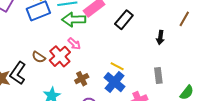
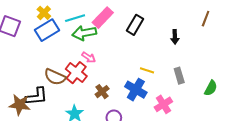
brown line: (184, 19) -> (206, 19), moved
brown semicircle: (39, 57) -> (55, 77), size x1.5
yellow line: (117, 66) -> (147, 70), moved
black L-shape: (18, 73) -> (37, 96), turned -120

